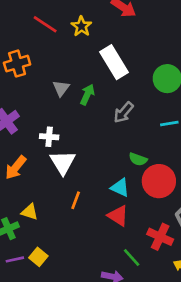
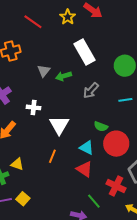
yellow star: (81, 26) -> (68, 17), moved
green arrow: (87, 94) -> (64, 76), turned -133
white triangle: (63, 162) -> (59, 125), moved

